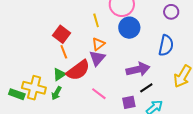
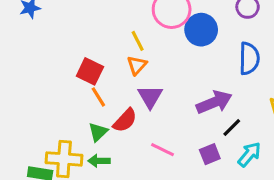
blue circle: (129, 28) -> (201, 30), moved
orange triangle: (98, 44) -> (137, 65), moved
red semicircle: (78, 70) -> (125, 120), size x0.7
green arrow: (56, 93) -> (99, 161), turned 72

